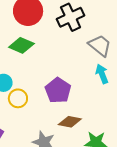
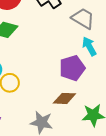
purple pentagon: (58, 90) -> (72, 68), moved, turned 30

